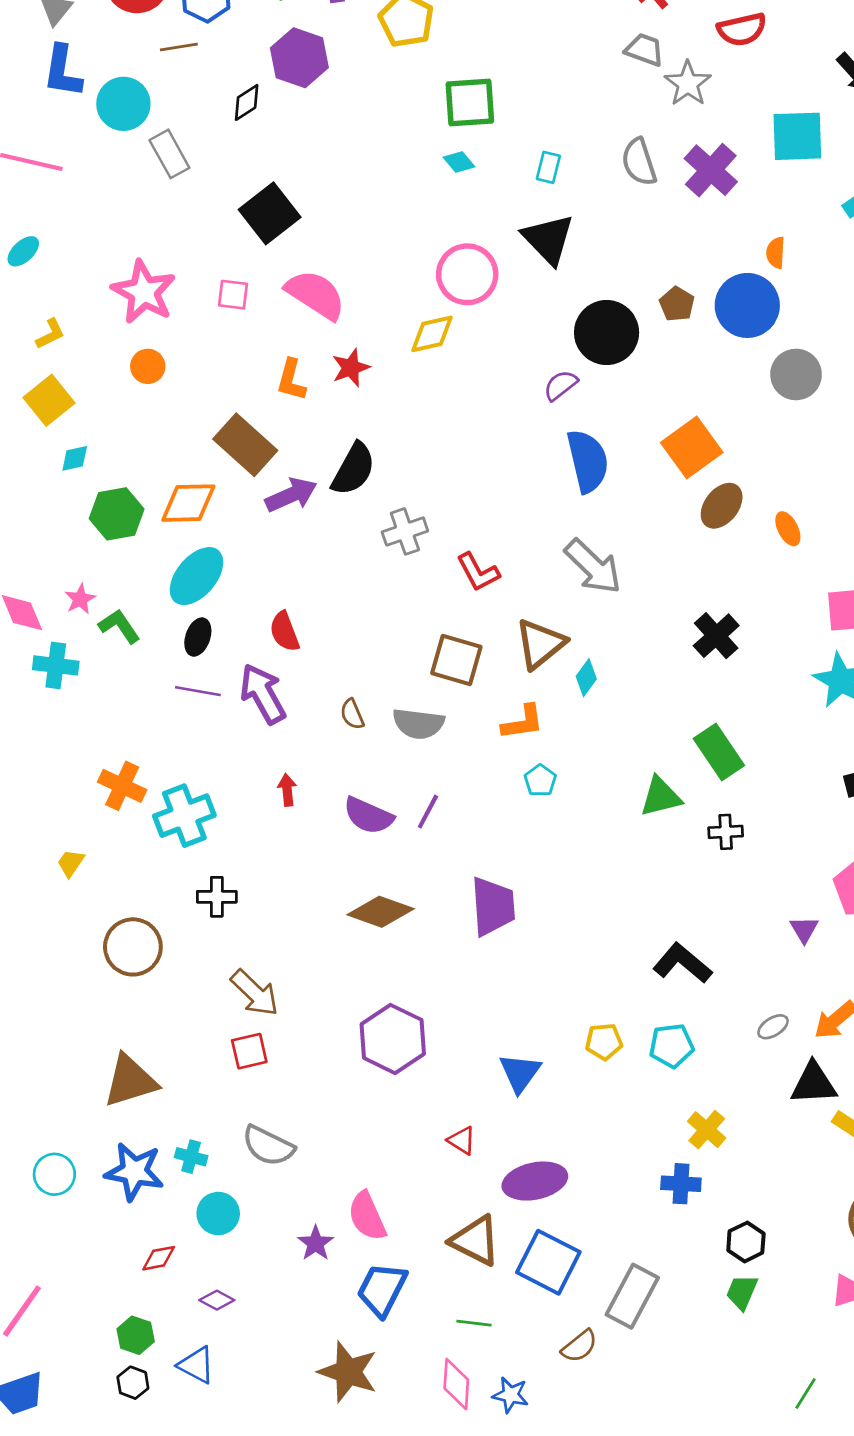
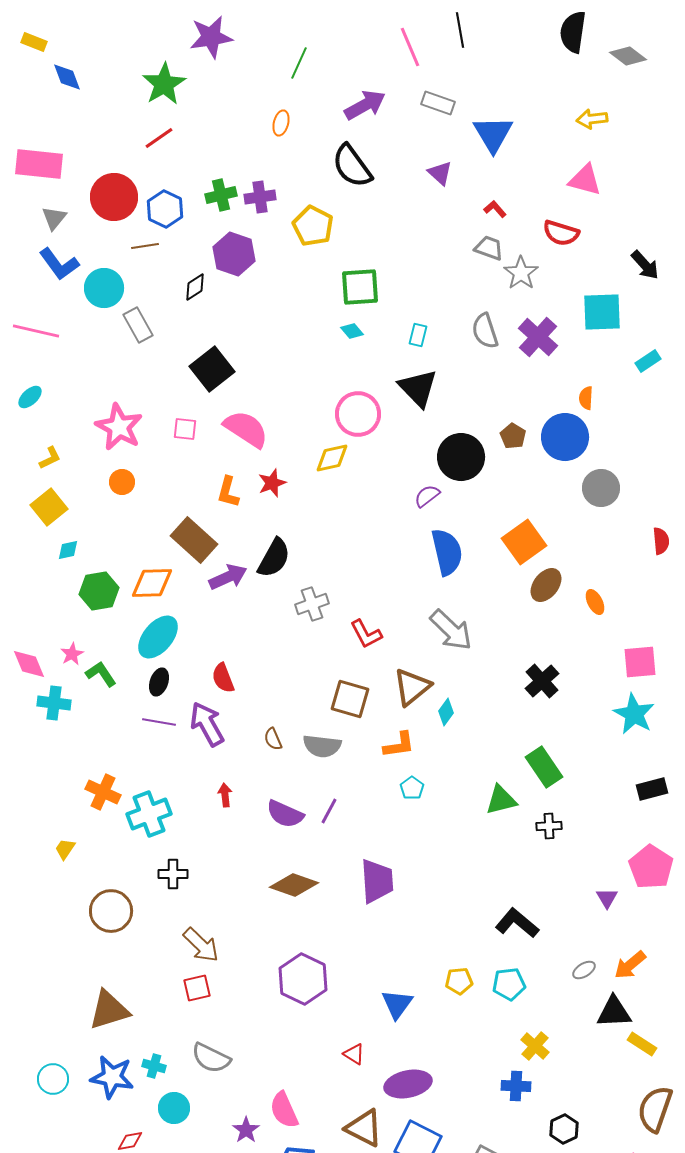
red semicircle: (742, 29) -> (561, 233), turned 30
blue L-shape: (63, 71) -> (59, 264), turned -45

